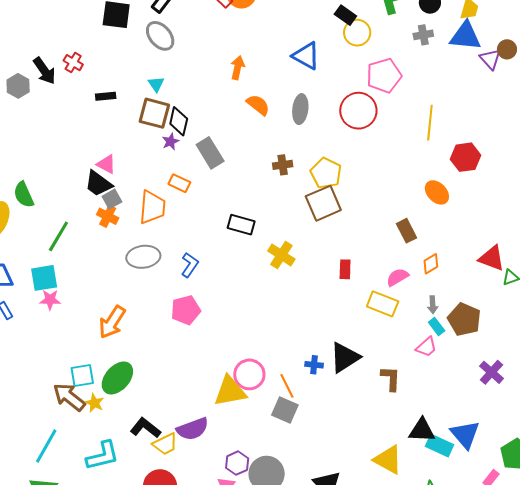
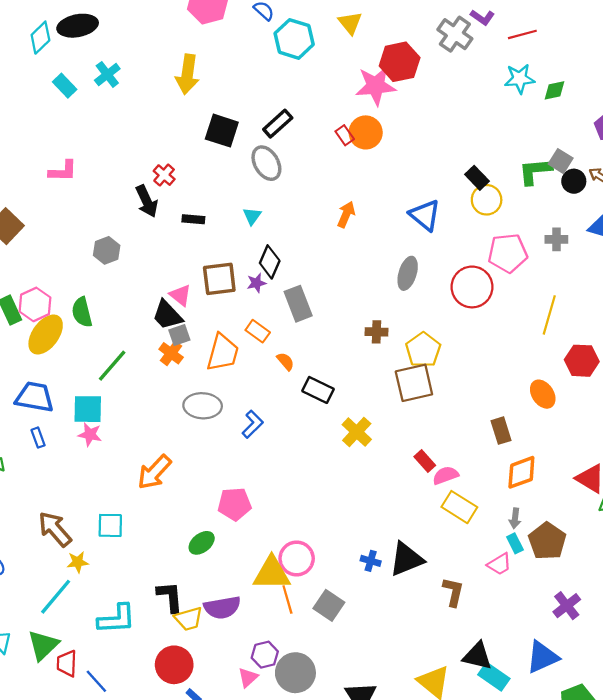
gray cross: (423, 35) -> (556, 239), moved
black arrow: (44, 71) -> (147, 201), moved
gray hexagon: (18, 86) -> (107, 250), moved
orange semicircle: (258, 105) -> (285, 361), moved, size x0.7
brown square: (154, 113) -> (219, 279), moved, turned -32
orange diamond: (431, 264) -> (521, 472), size x1.5
red rectangle: (345, 269) -> (425, 461), turned -54
pink semicircle: (397, 277) -> (446, 475), moved
pink pentagon: (186, 310) -> (235, 504), moved
green ellipse: (117, 378) -> (202, 543), moved, size x0.7
orange line: (287, 386) -> (287, 600), moved
brown arrow: (69, 397) -> (55, 529), moved
yellow star: (94, 403) -> (78, 562), moved, turned 30
black L-shape: (146, 428) -> (170, 597), turned 36
blue triangle: (465, 434) -> (542, 657), moved, turned 36

